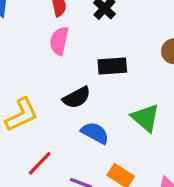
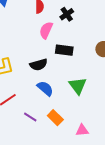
pink semicircle: (59, 41) -> (46, 30), moved

